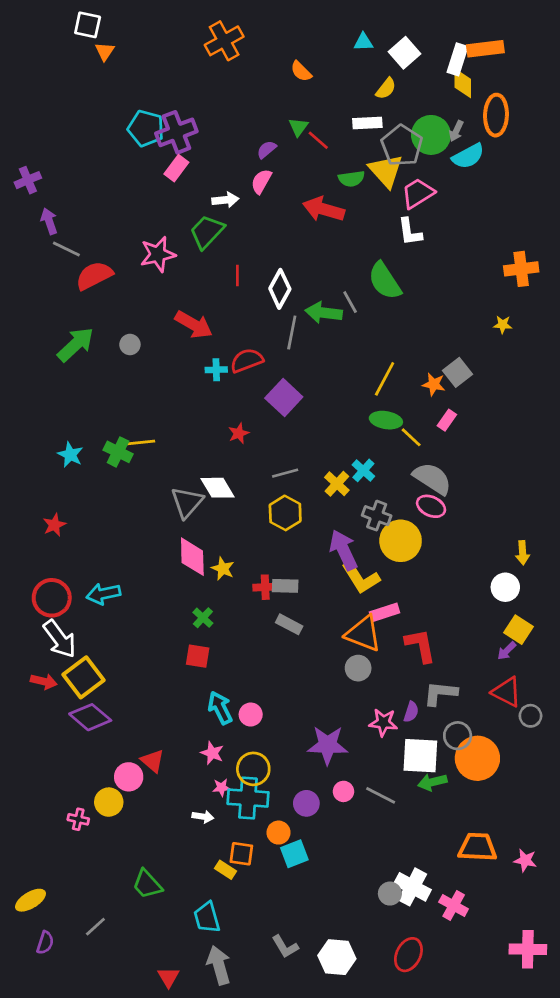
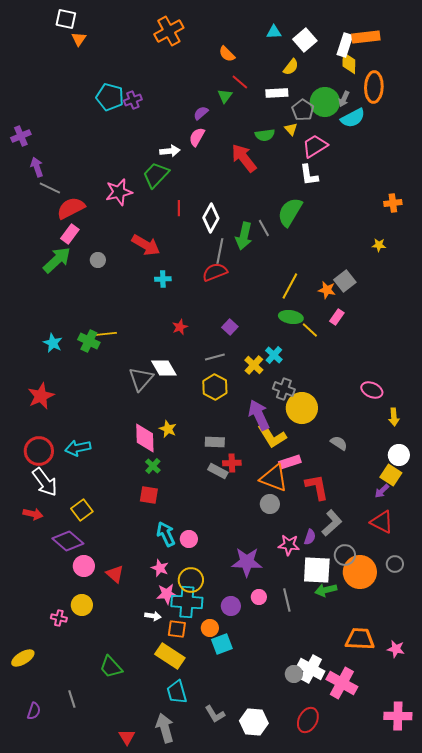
purple cross: (176, 132) -> (133, 100), size x0.6
red line: (318, 140) -> (240, 82), moved
gray pentagon: (402, 146) -> (303, 110), size x0.7
pink rectangle: (176, 168) -> (70, 234), moved
yellow triangle: (386, 171) -> (291, 129), size x0.5
red arrow: (324, 209) -> (244, 158), turned 36
orange cross: (521, 269) -> (393, 203), size x0.7
green semicircle: (385, 281) -> (290, 212), turned 64
green arrow: (324, 313) -> (244, 236), turned -84
red semicircle: (247, 360) -> (215, 272), moved
purple square: (284, 398) -> (230, 327), moved, size x0.6
gray semicircle: (432, 478) -> (339, 443), moved, size x0.6
pink ellipse: (431, 506) -> (372, 390), moved
red star: (54, 525) -> (41, 396), size x1.5
pink diamond: (192, 557) -> (145, 438), moved
red cross: (265, 587) -> (232, 463), moved
white circle: (505, 587) -> (399, 455), moved
yellow square: (84, 677) -> (82, 510), moved, size x0.7
gray L-shape: (440, 693) -> (332, 523), turned 132
gray circle: (530, 716) -> (395, 564), moved
pink circle: (129, 777) -> (84, 566), moved
pink star: (221, 787) -> (167, 594), size x1.5
gray line: (381, 795) -> (287, 600), turned 50
orange square: (241, 854) -> (177, 629), moved
yellow rectangle: (225, 870) -> (170, 656), size x1.8
yellow ellipse: (31, 900) -> (23, 658), moved
pink cross: (454, 905) -> (342, 683), size x1.4
cyan trapezoid: (207, 917) -> (177, 692), moved
gray line: (95, 927) -> (72, 699), turned -66

